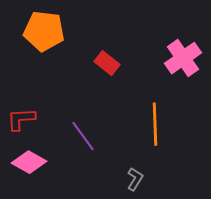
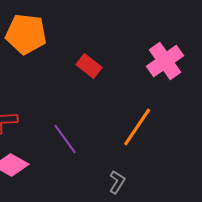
orange line: (155, 124) -> (137, 127), turned 36

